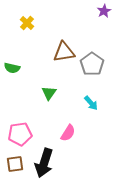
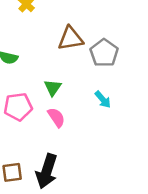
pink semicircle: (68, 133) -> (56, 117), moved, turned -66
pink pentagon: (20, 134) -> (18, 107), moved

